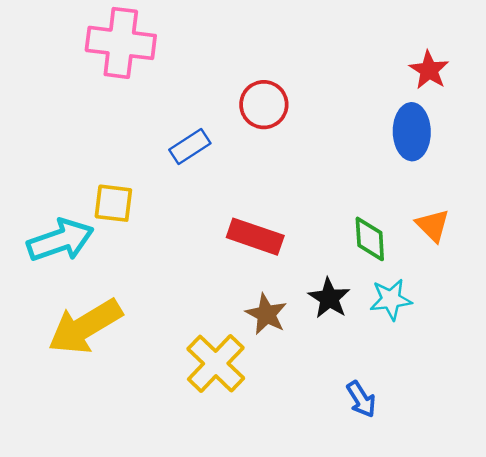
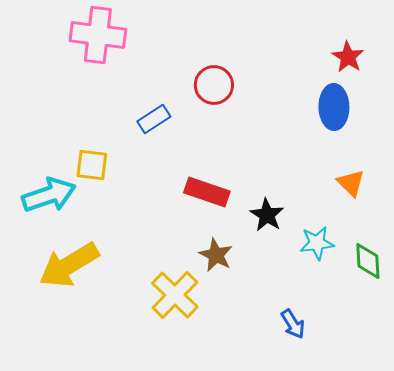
green diamond: (370, 239) -> (368, 261), moved
black star: (329, 298) -> (267, 215), moved

